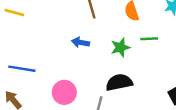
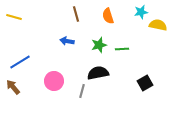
green line: (149, 39) -> (122, 49), moved
blue line: (22, 69) -> (20, 62), turned -40

